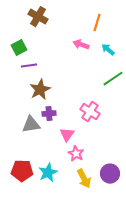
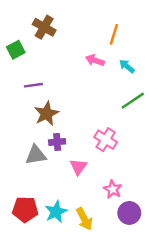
green square: (19, 48) -> (16, 50), moved
pink star: (76, 154) -> (113, 189), moved
yellow arrow: (84, 179) -> (84, 219), moved

